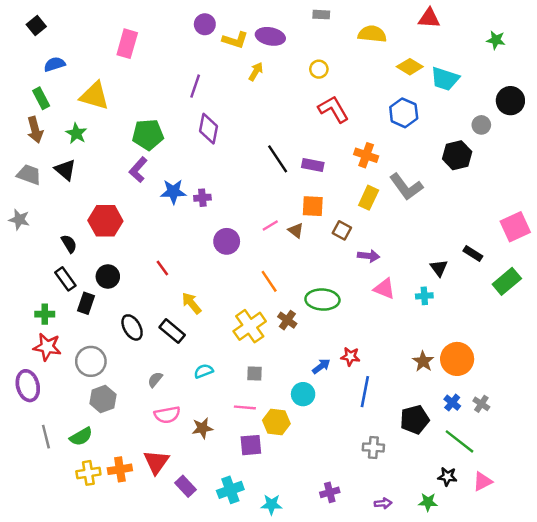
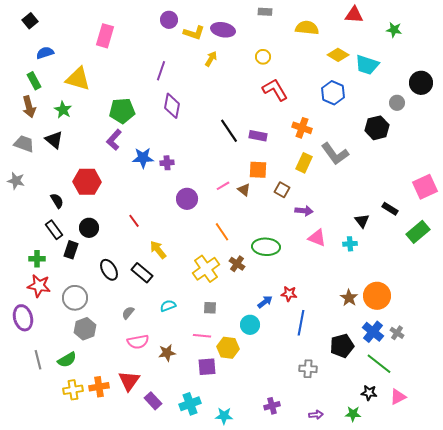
green star: (496, 40) -> (394, 30), moved
blue cross: (452, 403) -> (373, 332), size x1.5

